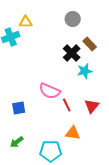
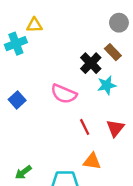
gray circle: (73, 19) -> (119, 23), moved
pink semicircle: (50, 91) -> (64, 94), moved
blue square: (19, 108) -> (17, 100), moved, turned -32

